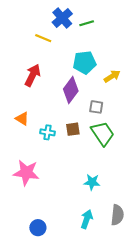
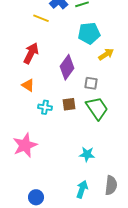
cyan pentagon: (85, 62) -> (89, 33), moved
orange triangle: (22, 119) -> (28, 85), moved
pink star: (26, 173) -> (25, 145), turned -30

